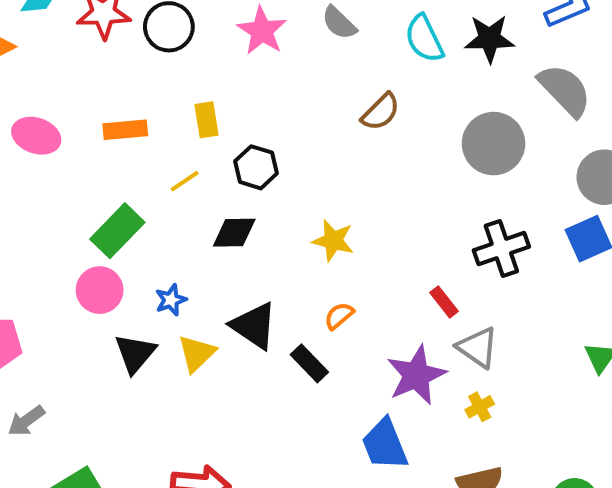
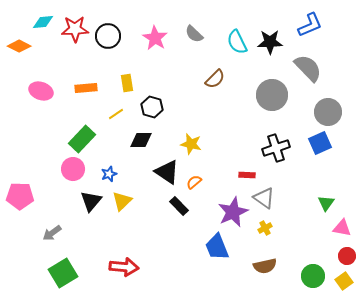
red rectangle: (444, 302) -> (247, 175), turned -49
black triangle: (254, 326) -> (167, 172), moved
gray arrow: (26, 421) -> (52, 233), moved

